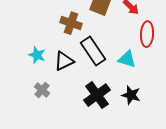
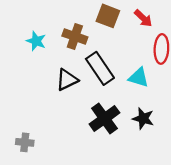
cyan star: (37, 55) -> (36, 41), moved
gray cross: (42, 90) -> (25, 142), moved, turned -35

